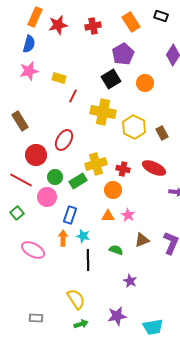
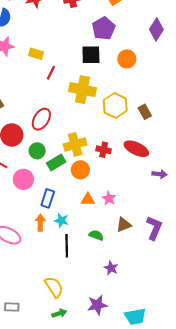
black square: (111, 79) -> (91, 55), turned 30
green circle: (55, 177) -> (37, 151), moved
orange circle: (113, 190) -> (80, 170), moved

